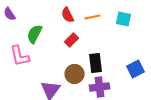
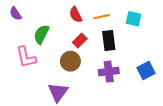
black rectangle: (96, 63) -> (109, 40), moved
brown circle: (74, 74) -> (70, 61), moved
purple cross: (100, 87) -> (109, 72), moved

